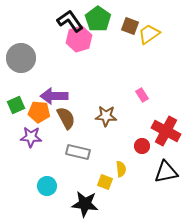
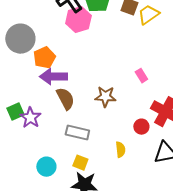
green square: (16, 105) -> (15, 112), moved
orange pentagon: (39, 112) -> (44, 58), moved, turned -30
purple star: (31, 137) -> (30, 118), turned 30
yellow square: (105, 182) -> (80, 163), moved

